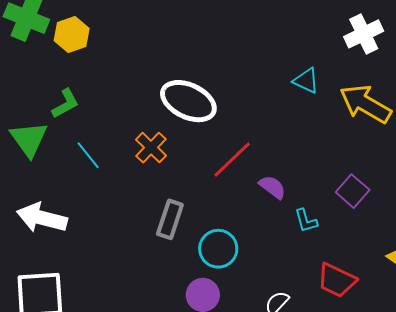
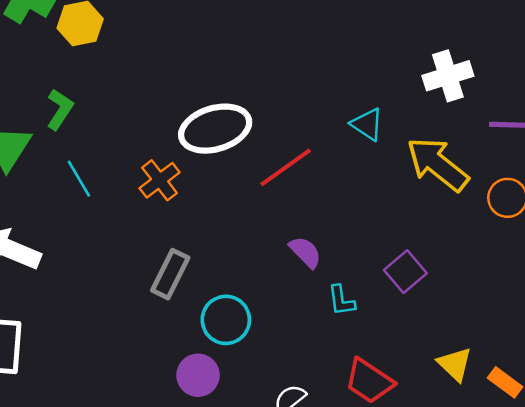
white ellipse: (188, 101) -> (215, 129), turned -50
green L-shape: (65, 104) -> (60, 109), turned -36
red line: (232, 160) -> (286, 167), moved

